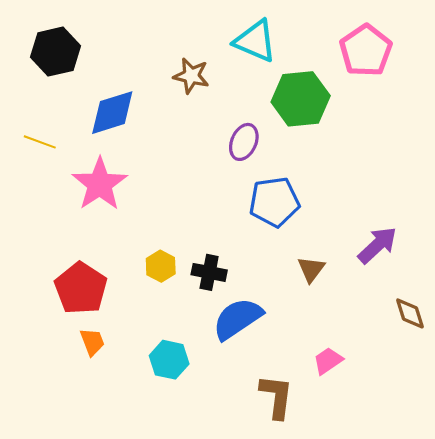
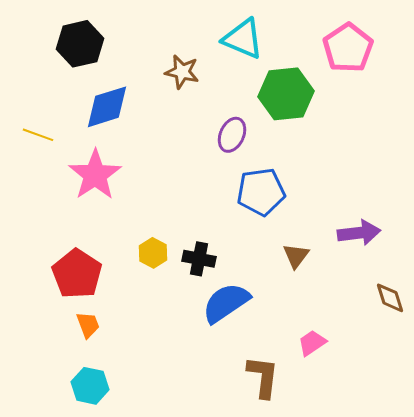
black hexagon: (56, 52) -> (80, 44), moved
purple arrow: (377, 245) -> (359, 233), turned 36
cyan hexagon: (169, 360) -> (90, 386), moved

